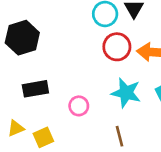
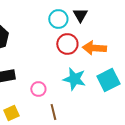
brown line: (120, 136) -> (53, 112), moved

